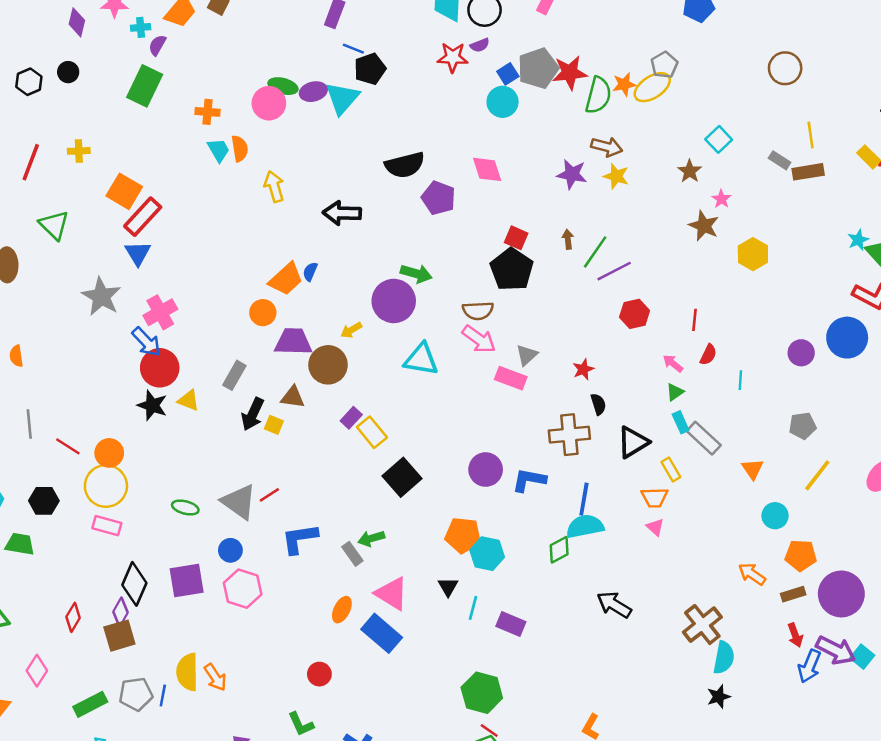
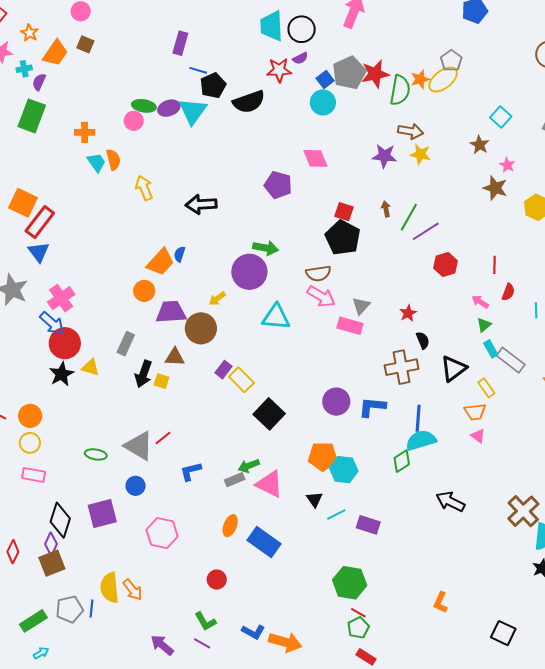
pink circle: (269, 103) -> (134, 121), size x0.7
black semicircle: (405, 165) -> (249, 102), moved
black star: (152, 405) -> (61, 374), turned 30
yellow circle: (106, 486) -> (30, 443), size x0.6
blue L-shape: (300, 539) -> (191, 471), size x0.7
gray rectangle: (352, 554) -> (235, 480), turned -72
pink hexagon: (243, 589) -> (162, 533), moved
pink triangle: (392, 594) -> (270, 484), moved
cyan line: (473, 608) -> (336, 515), turned 54

